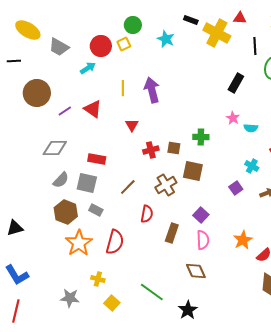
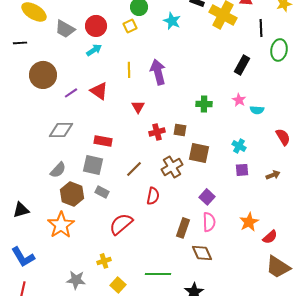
red circle: (101, 46) -> (96, 26), moved
green cross: (201, 137) -> (204, 104), moved
cyan cross: (252, 166) -> (239, 146), moved
gray semicircle: (61, 180) -> (58, 170), moved
purple square: (236, 188) -> (242, 170), turned 32
brown rectangle: (172, 233) -> (183, 228), moved
red semicircle: (115, 242) -> (121, 224), turned -145
orange star: (79, 243) -> (61, 225), moved
yellow cross: (98, 279) -> (104, 261), turned -32
green line: (152, 292) -> (158, 274), turned -35

